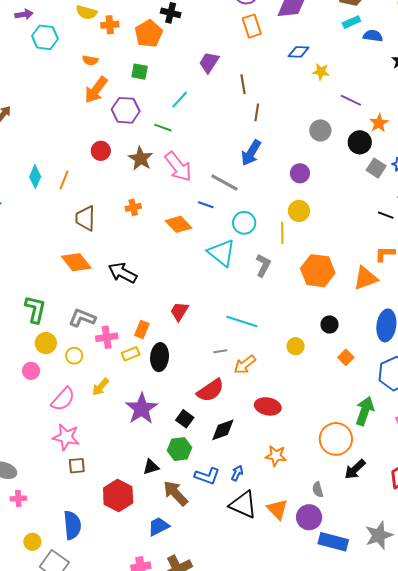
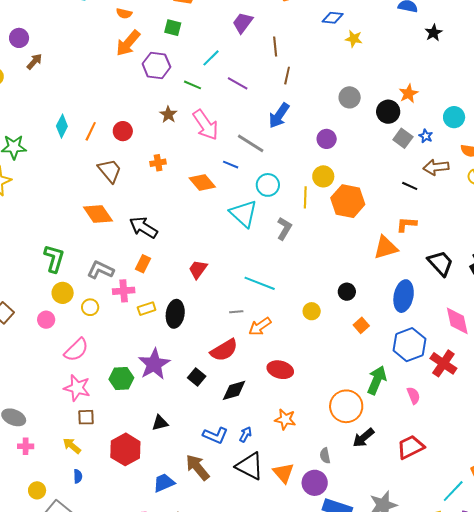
purple line: (351, 100) -> (238, 83), moved
red circle: (101, 151) -> (123, 131), moved
brown star: (141, 159) -> (168, 114), size x0.7
brown trapezoid: (85, 218) -> (110, 171), turned 136
orange hexagon: (318, 271) -> (348, 201), moved
orange rectangle: (142, 330) -> (143, 264), moved
yellow arrow: (101, 387) -> (72, 446), moved, turned 84
green hexagon: (179, 449) -> (121, 378), moved
brown arrow: (175, 493) -> (198, 467), moved
blue semicircle: (72, 525) -> (78, 476), size x0.5

